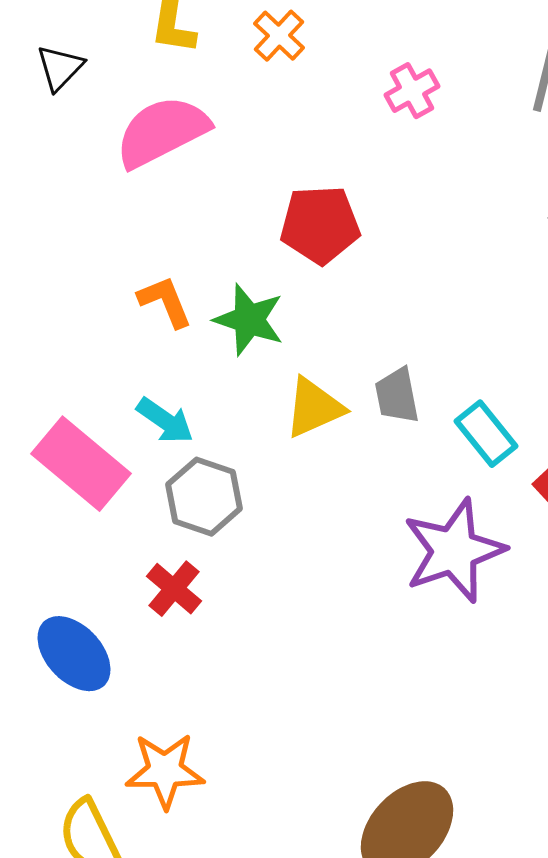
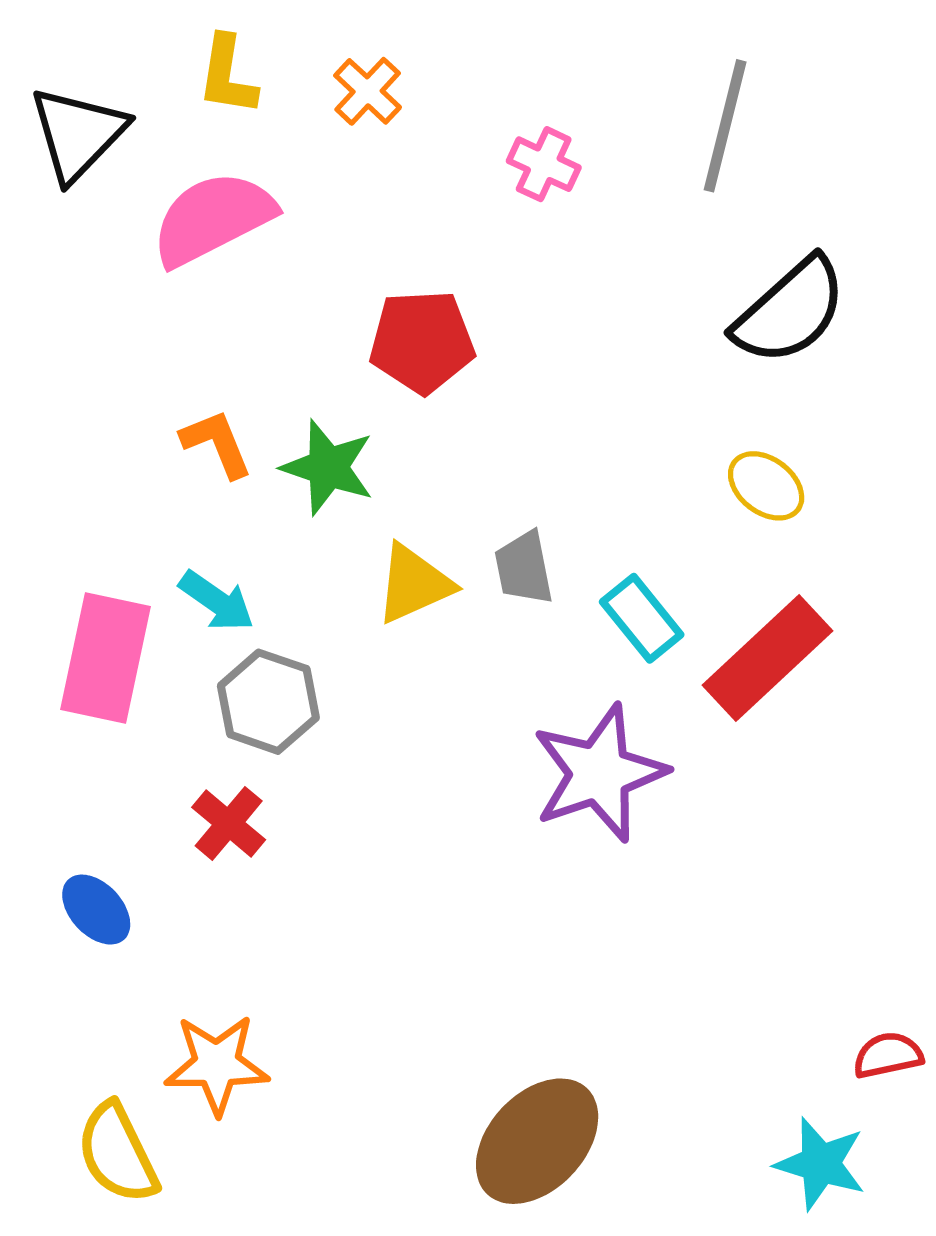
black triangle: (60, 68) -> (78, 134), size x1.6
pink cross: (412, 91) -> (544, 164), turned -36
pink rectangle: (81, 464) -> (105, 658), turned 62
blue ellipse: (74, 654) -> (96, 910), size x0.7

